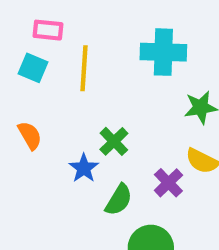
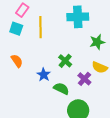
pink rectangle: (48, 30) -> (22, 10), turned -56
green cross: (114, 141) -> (65, 61), moved
green semicircle: (119, 200) -> (61, 89), turned -91

